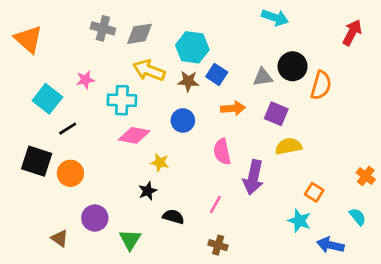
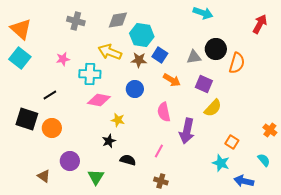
gray diamond: (140, 34) -> (118, 20), moved
cyan square: (47, 99) -> (20, 58), moved
orange arrow: (233, 108) -> (172, 80), turned 36
yellow semicircle: (288, 146) -> (213, 108), turned 144

